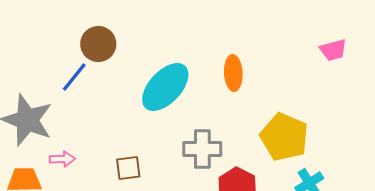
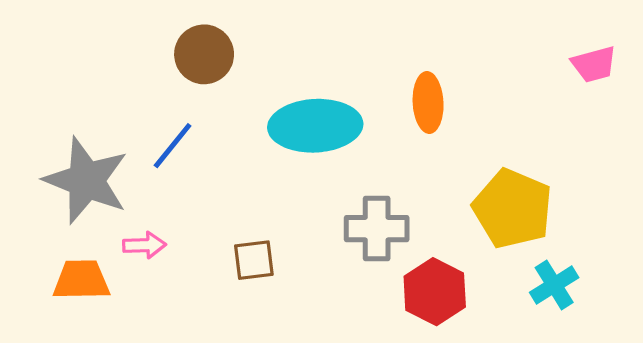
blue line: (74, 77) -> (173, 146), moved
cyan ellipse: (165, 87) -> (315, 126), turned 44

